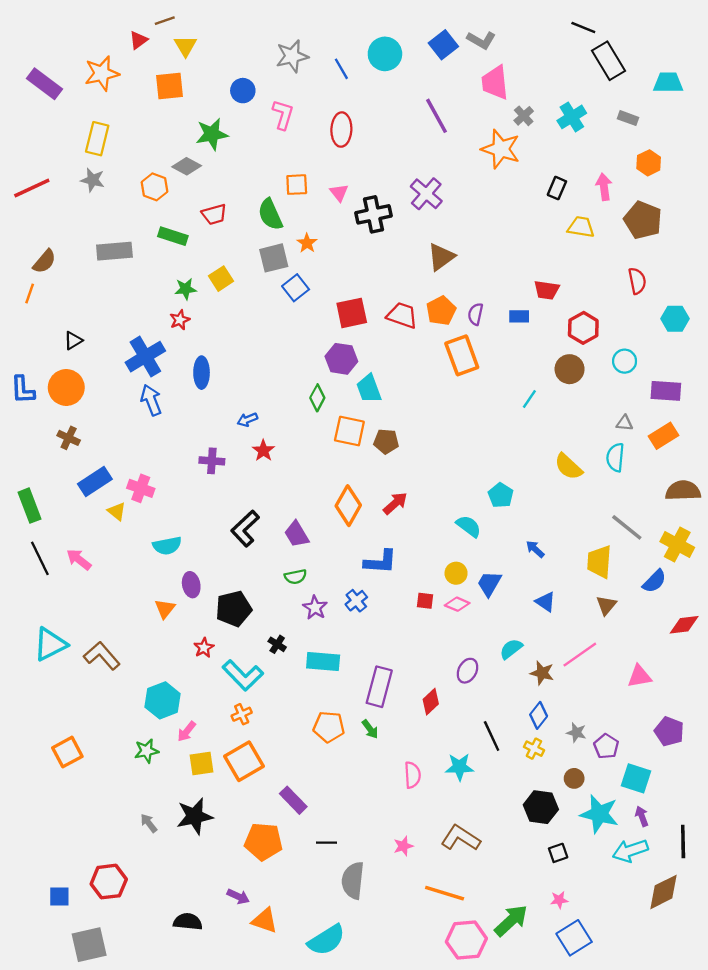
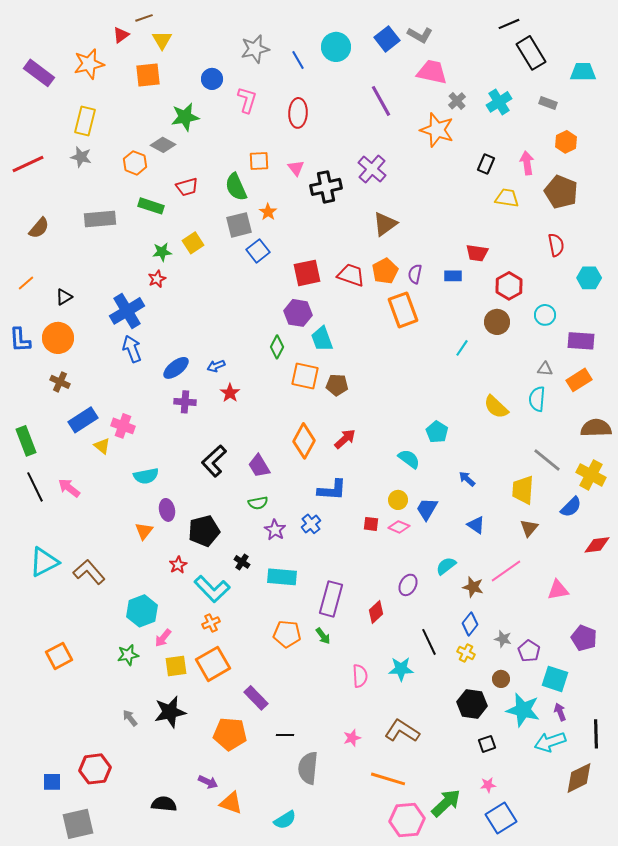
black line: (583, 28) -> (509, 24), turned -45
pink trapezoid: (495, 83) -> (432, 72), turned 108
orange line: (30, 293) -> (26, 283), moved, turned 30
blue ellipse: (202, 373) -> (176, 368), moved, turned 52
cyan semicircle: (326, 940) -> (285, 820), size x0.7

